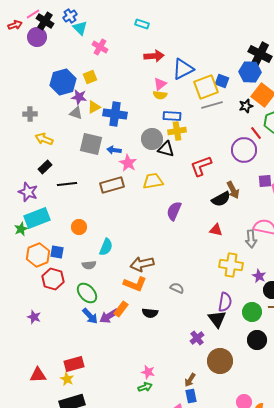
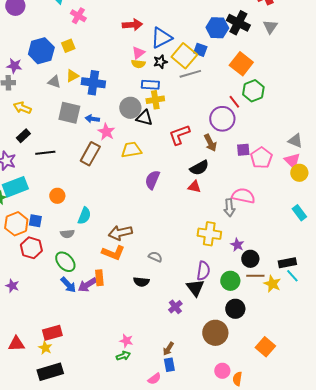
blue hexagon: (250, 72) -> (217, 28), moved
yellow square: (206, 87) -> (184, 56), turned -30
purple star: (79, 97) -> (14, 66), moved
black star: (246, 106) -> (160, 62), moved
brown rectangle: (112, 185) -> (90, 154), turned -45
brown arrow: (233, 190) -> (210, 143), moved
red triangle: (216, 230) -> (194, 187), moved
orange rectangle: (121, 309) -> (99, 278), turned -42
black semicircle: (150, 313) -> (141, 282), moved
brown circle: (220, 361) -> (215, 333), moved

